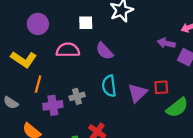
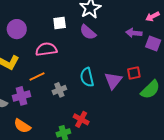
purple semicircle: (104, 51) -> (88, 32), moved
orange line: (38, 84) -> (37, 77), moved, turned 56
purple cross: (53, 105) -> (21, 96), moved

